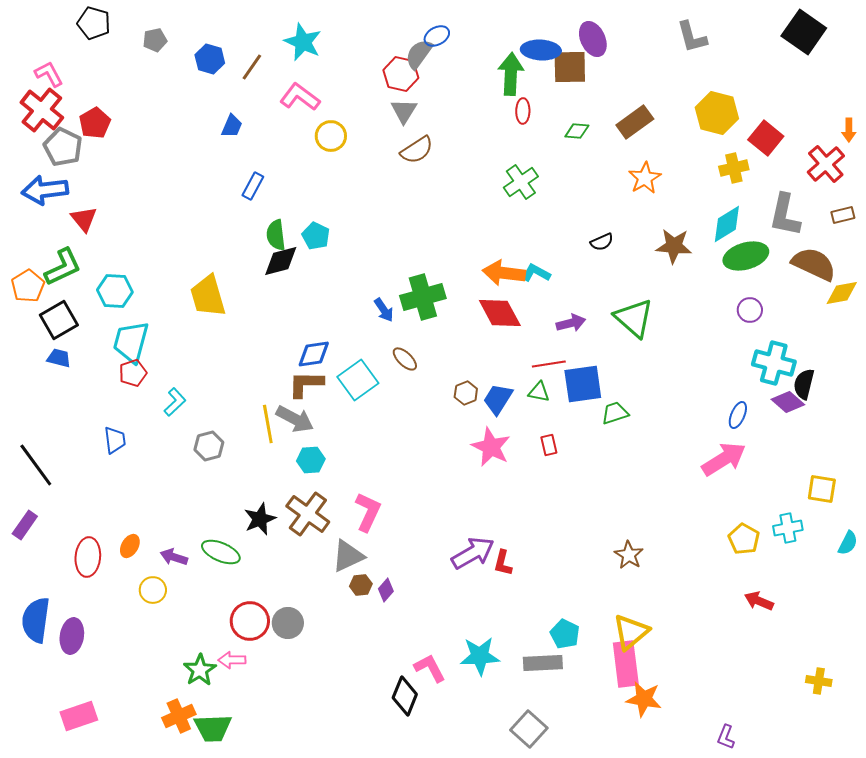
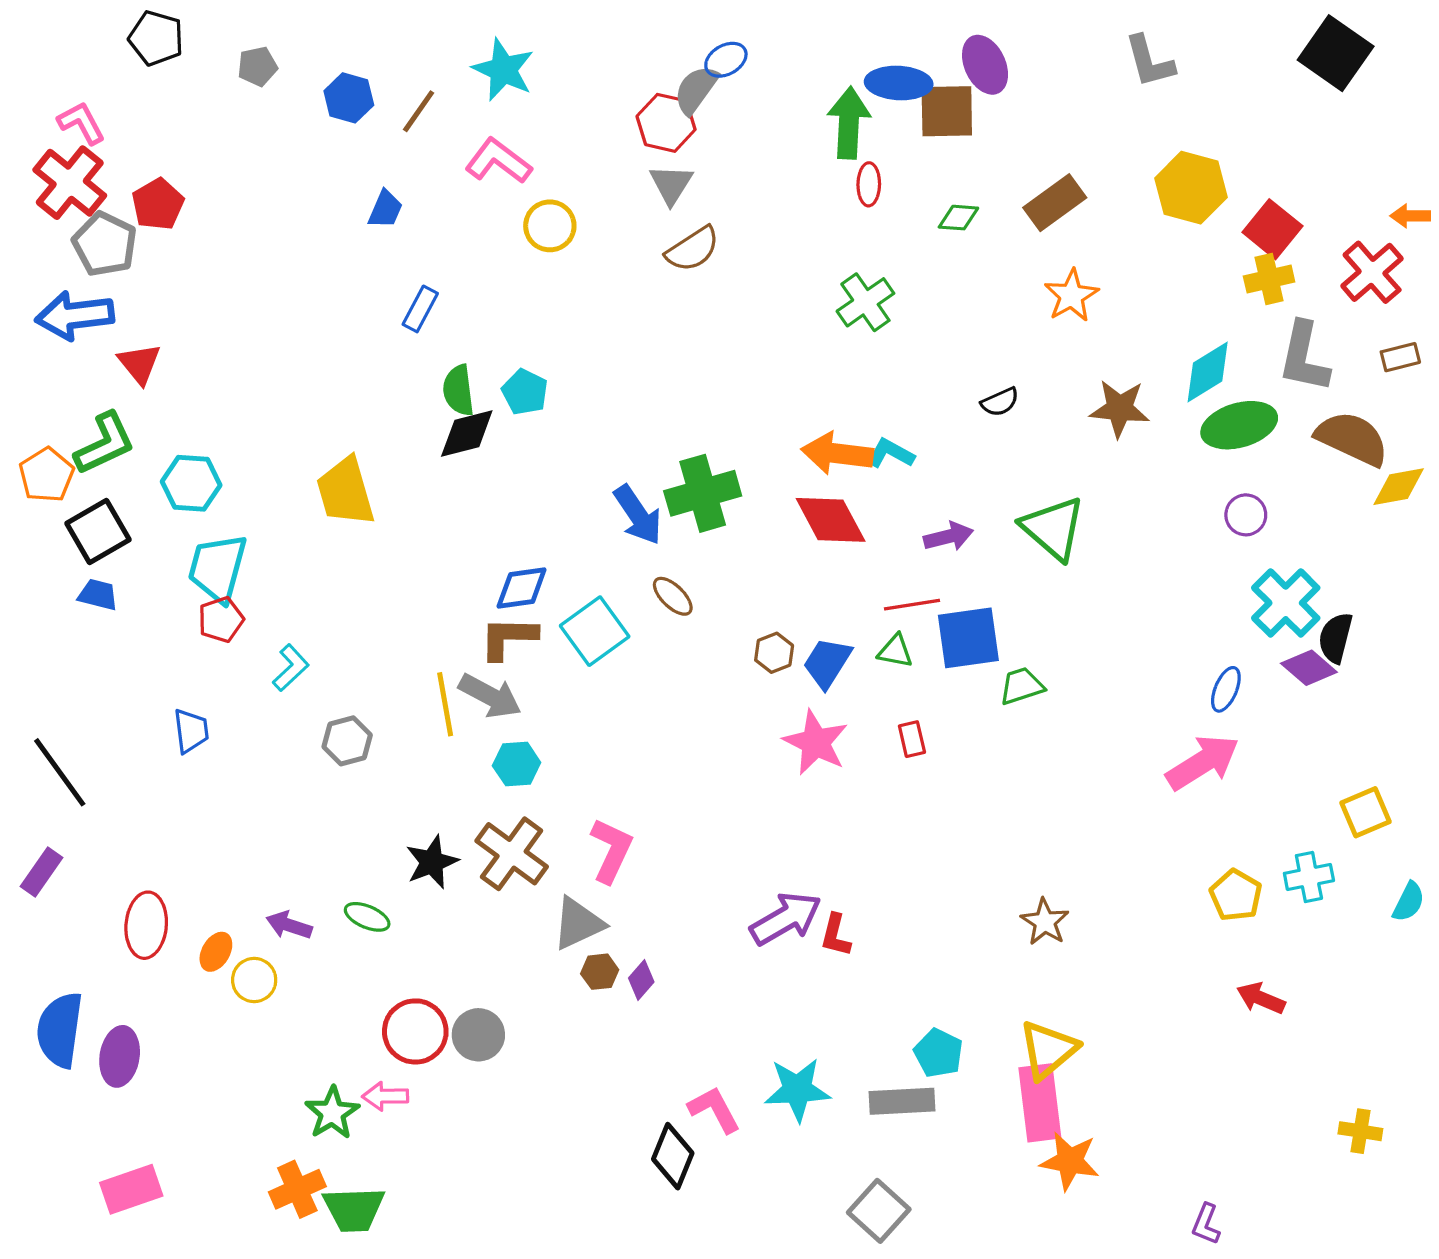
orange arrow: (849, 130) -> (1410, 216), turned 90
yellow cross: (734, 168) -> (1269, 279), moved
blue arrow: (384, 310) -> (638, 515), size x1.5
cyan cross: (774, 363) -> (1286, 603), turned 30
yellow square: (822, 489) -> (1365, 812), turned -32
orange ellipse: (130, 546) -> (216, 952), moved
green ellipse: (221, 552) -> (367, 917), size x0.7

